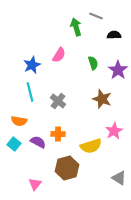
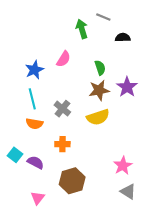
purple star: (118, 70) -> (127, 87), moved
brown star: (102, 99) -> (99, 90), moved, turned -30
orange semicircle: (19, 121) -> (34, 124), moved
pink star: (114, 131) -> (123, 166), moved
purple semicircle: (38, 142) -> (36, 162), moved
yellow semicircle: (91, 146) -> (98, 117), moved

